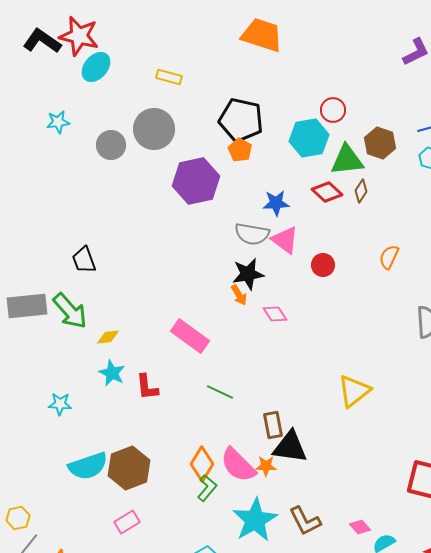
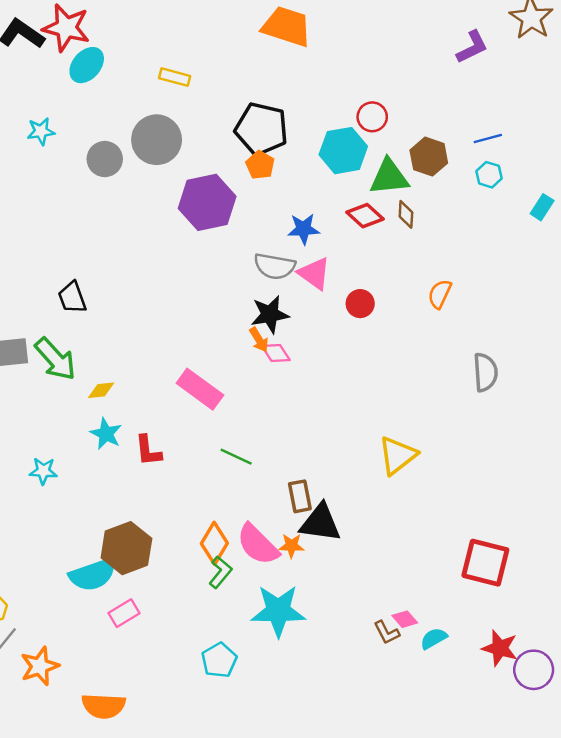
brown diamond: (361, 191) -> (406, 214), turned -30
pink diamond: (275, 314) -> (276, 353), moved
cyan semicircle: (88, 466) -> (93, 575), moved
cyan star: (255, 520) -> (278, 611), turned 30
brown L-shape: (305, 521) -> (387, 632), moved, size x0.7

